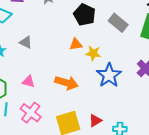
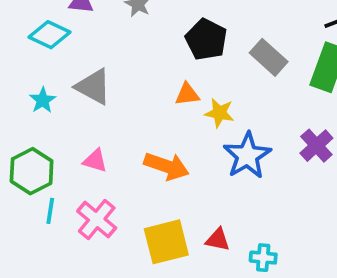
gray triangle: (26, 42) -> (93, 87), size x1.5
red triangle: (95, 121) -> (218, 240), turned 40

